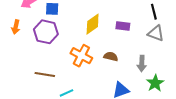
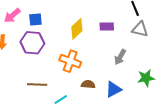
brown semicircle: (111, 56) -> (88, 84), moved
gray arrow: (142, 63) -> (120, 57), moved, turned 35
green star: (155, 83) -> (146, 78), turned 30

